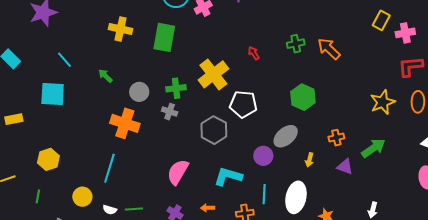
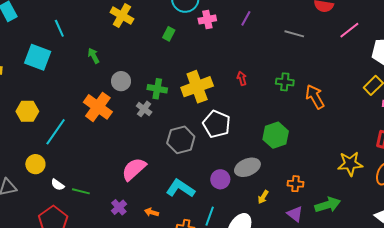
green rectangle: (164, 37) -> (169, 34), moved, size x0.5
yellow hexagon: (48, 159) -> (27, 111), moved
cyan line: (109, 168) -> (56, 132), moved

